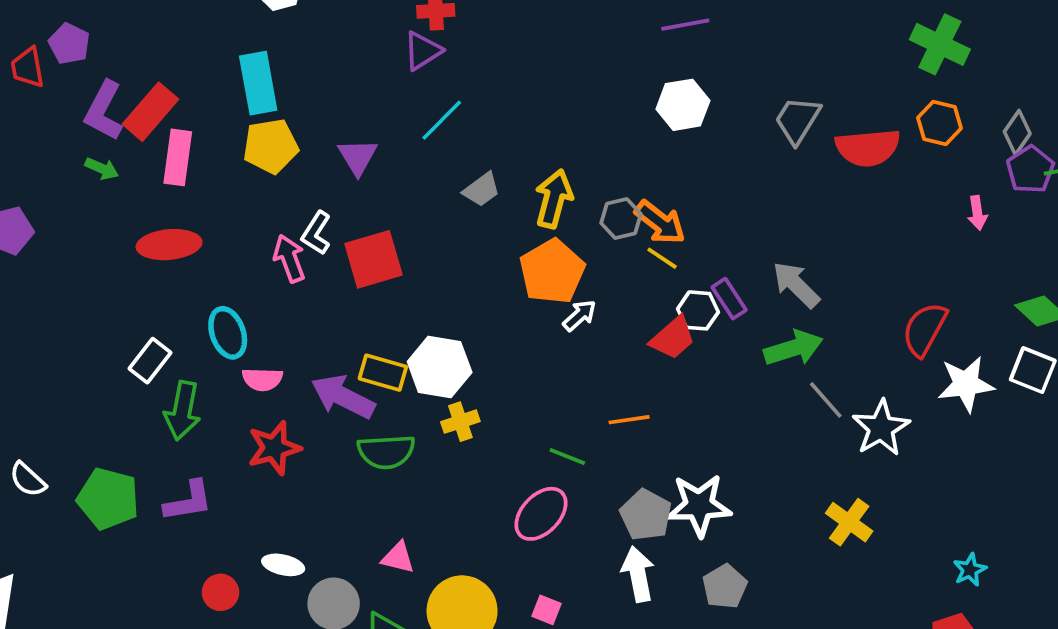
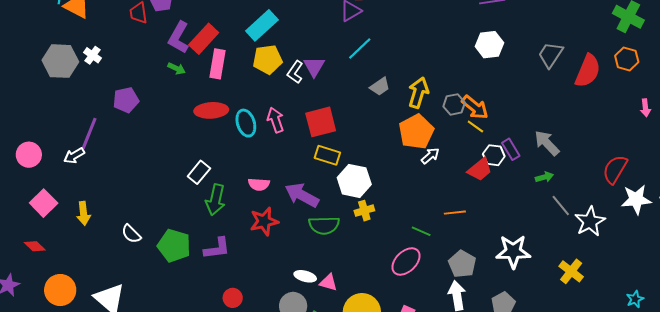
cyan rectangle: (258, 83) -> (262, 25), turned 56
red semicircle: (868, 148) -> (588, 71), turned -64
white L-shape: (316, 233) -> (295, 72), moved
cyan ellipse: (228, 333) -> (246, 123), moved
green arrow: (793, 348) -> (544, 177), size x0.6
yellow rectangle: (383, 373) -> (327, 155), moved
white star: (699, 505) -> (513, 252), moved
white ellipse: (283, 565) -> (305, 276), moved

